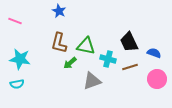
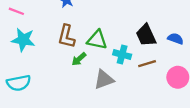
blue semicircle: (154, 53) -> (176, 39), moved
cyan star: (20, 59) -> (23, 40), moved
cyan semicircle: (17, 84) -> (19, 83), size x1.5

